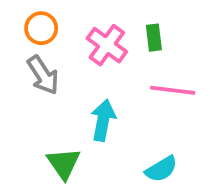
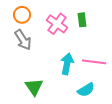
pink line: (173, 90) -> (94, 62), moved
cyan arrow: (103, 120) -> (67, 64), moved

